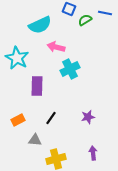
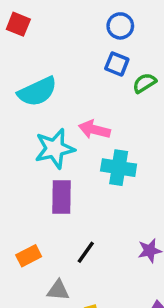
cyan semicircle: (40, 25) -> (37, 92), moved
cyan star: (17, 58) -> (55, 149), moved, turned 30
cyan cross: (70, 69) -> (119, 168), turned 36

